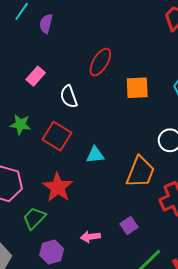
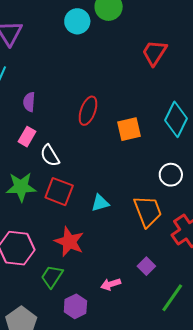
purple semicircle: (46, 24) -> (29, 102), moved
white semicircle: (69, 97) -> (50, 156), moved
green star: (20, 124) -> (21, 187), size x1.4
orange trapezoid: (140, 172) -> (148, 211), turned -32

